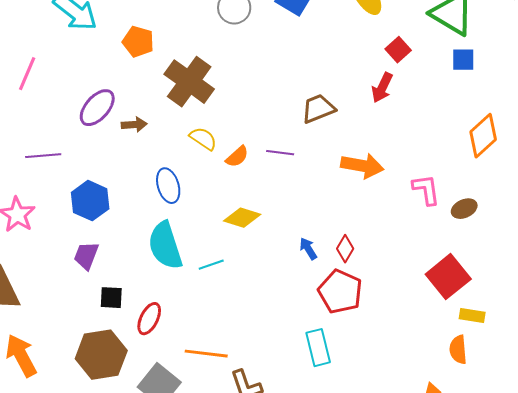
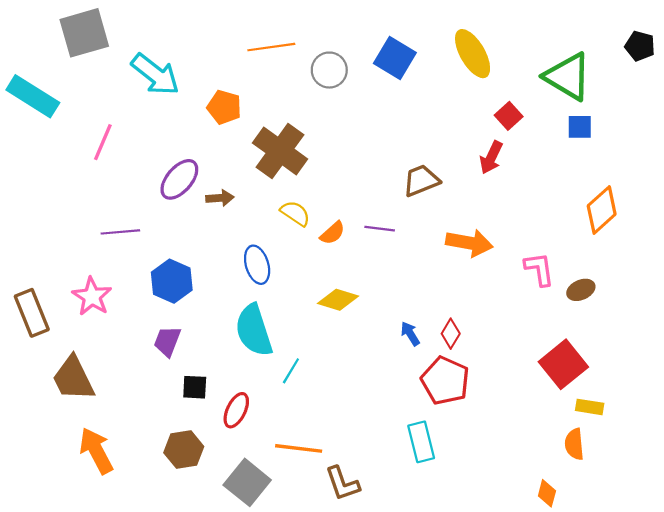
cyan line: (211, 265) -> (291, 371), moved, turned -40
brown hexagon: (101, 355) -> (184, 450), size x0.7

